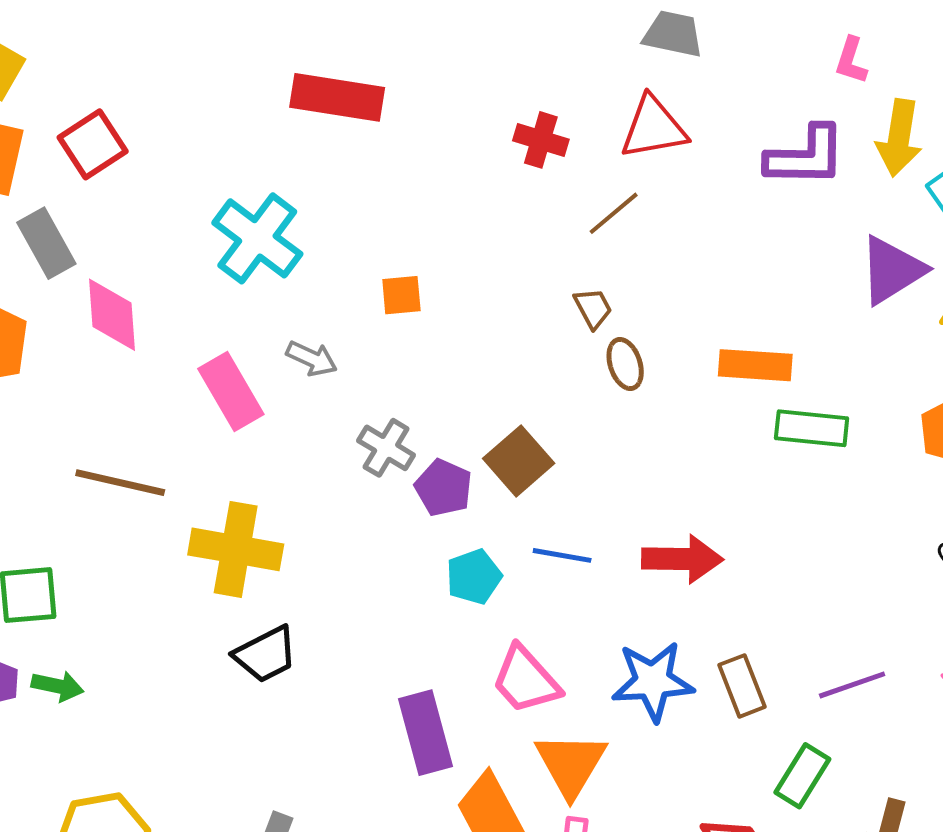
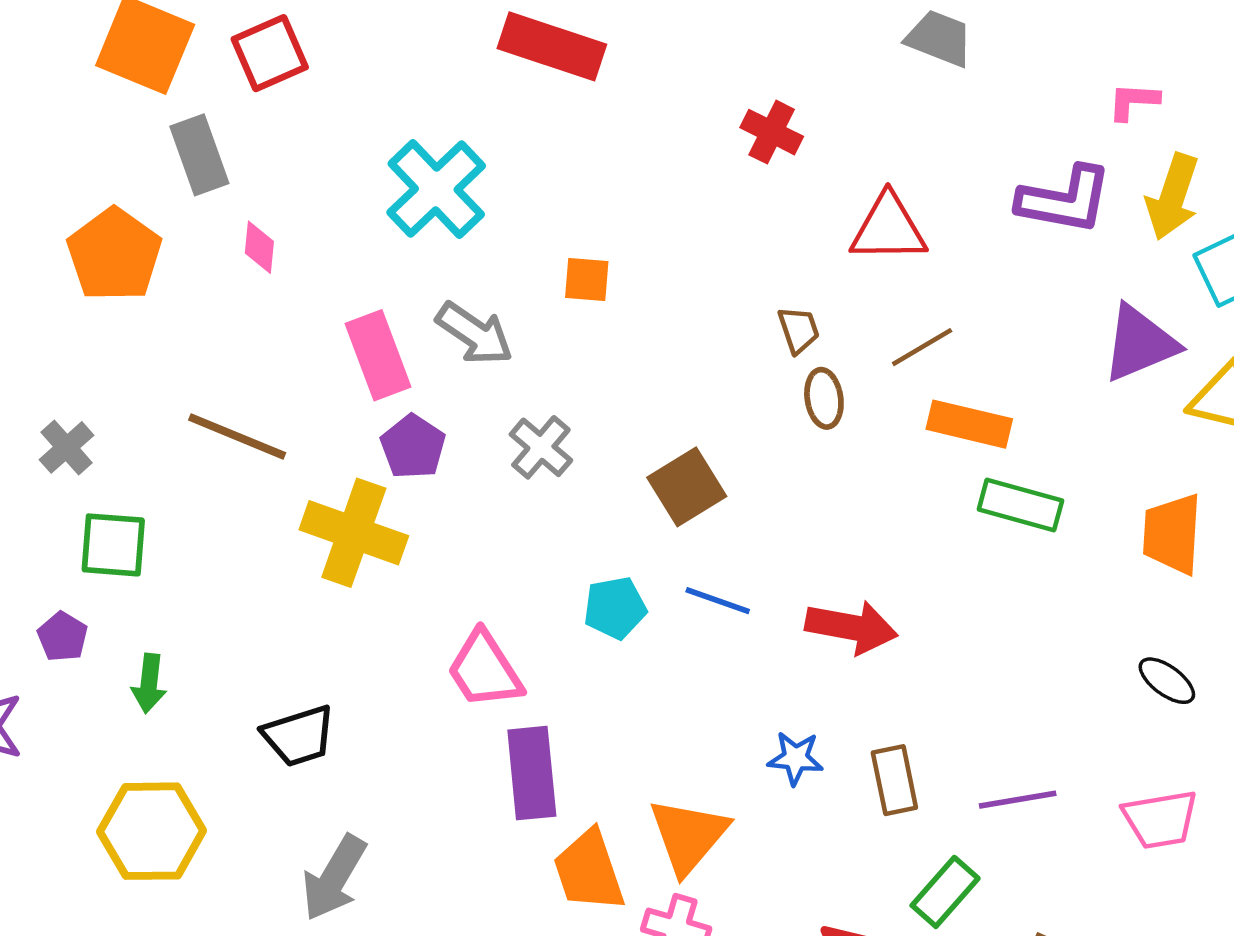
pink L-shape: (851, 61) -> (1133, 101), turned 66
red triangle: (653, 128) -> (888, 228), moved
brown line: (614, 213) -> (922, 347), moved
pink diamond: (112, 315) -> (259, 247), size x0.6
gray arrow: (312, 358) -> (475, 334), size x1.4
purple pentagon: (444, 488) -> (413, 447), moved
black trapezoid: (266, 654) -> (299, 736), moved
pink trapezoid: (526, 680) -> (485, 670), moved
blue star: (653, 681) -> (796, 758), size x0.6
green arrow: (58, 686) -> (149, 683), moved, turned 75

